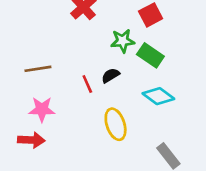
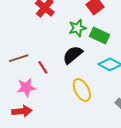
black semicircle: (111, 75) -> (73, 55), size x1.5
red line: (87, 84) -> (43, 67), moved

